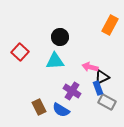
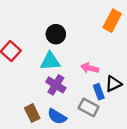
black triangle: (102, 77) -> (113, 84), moved
purple cross: (72, 91) -> (56, 85), moved
gray rectangle: (107, 102) -> (89, 107), moved

